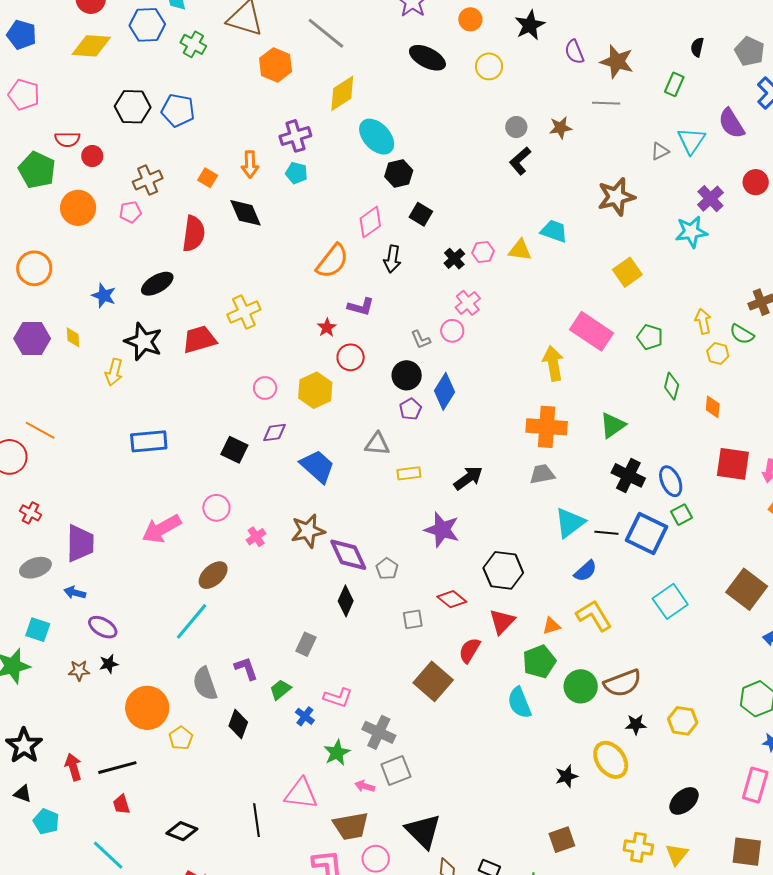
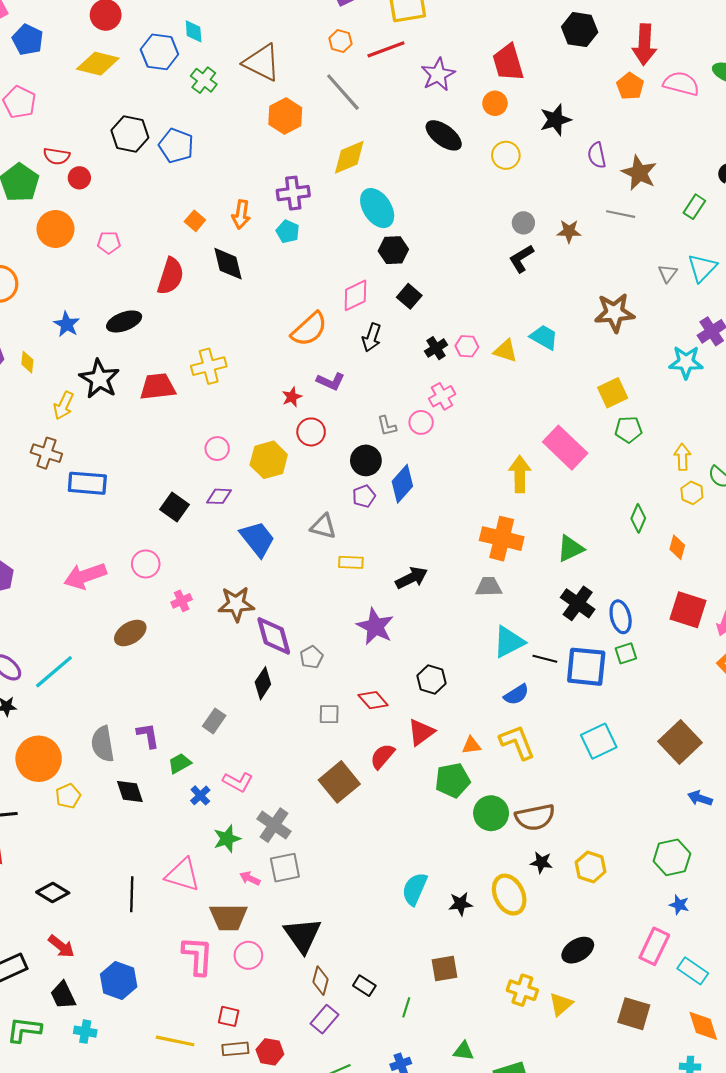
gray triangle: (660, 151) -> (668, 273), turned -36
brown cross: (148, 180) -> (46, 453), moved, turned 32
green pentagon: (650, 337) -> (628, 430), moved, turned -30
blue square: (646, 534) -> (586, 667), turned -30
black hexagon: (503, 570) -> (431, 679), size x0.7
cyan line: (192, 621) -> (54, 672), moved
cyan semicircle: (519, 703) -> (415, 889), moved, turned 36
black diamond: (238, 724) -> (130, 792), turned -48

